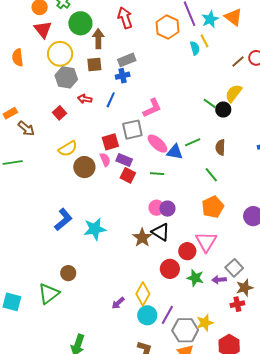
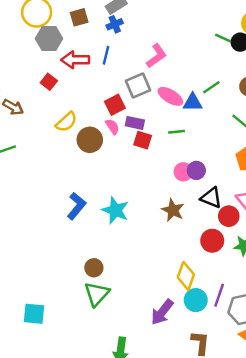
red arrow: (85, 99) -> (75, 60), size x1.6
cyan star: (95, 229) -> (115, 210), turned -30
black triangle: (161, 232) -> (211, 198), moved
green triangle: (49, 294) -> (97, 294), moved
purple arrow: (118, 303) -> (162, 312), moved, size x1.6

